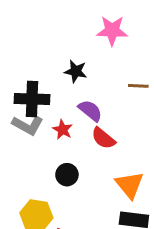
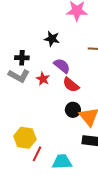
black cross: (32, 99) -> (22, 58), size x0.6
black circle: (67, 175) -> (73, 110), moved

